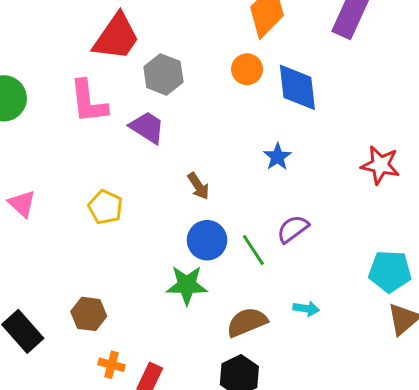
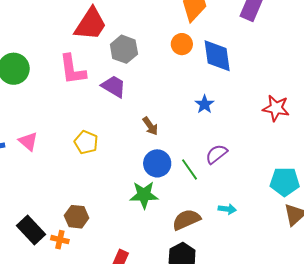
orange cross: (111, 365) -> (60, 240), moved

